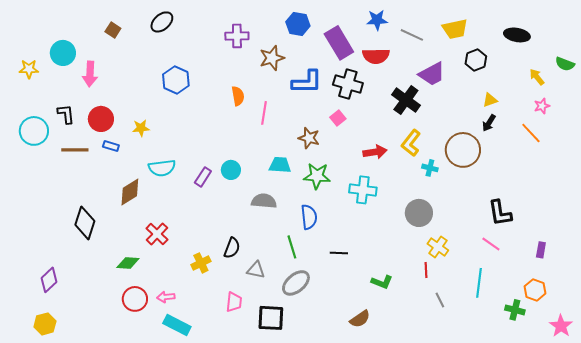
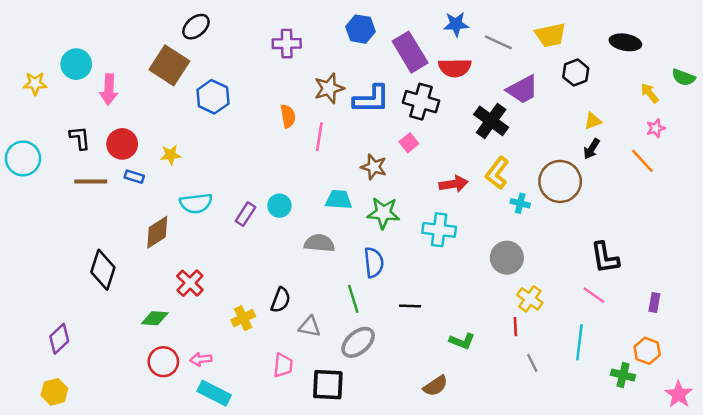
brown square: (113, 30) -> (169, 65), moved, size x2.0
brown star: (272, 58) -> (329, 88), moved
cyan circle: (34, 131) -> (23, 158), moved

